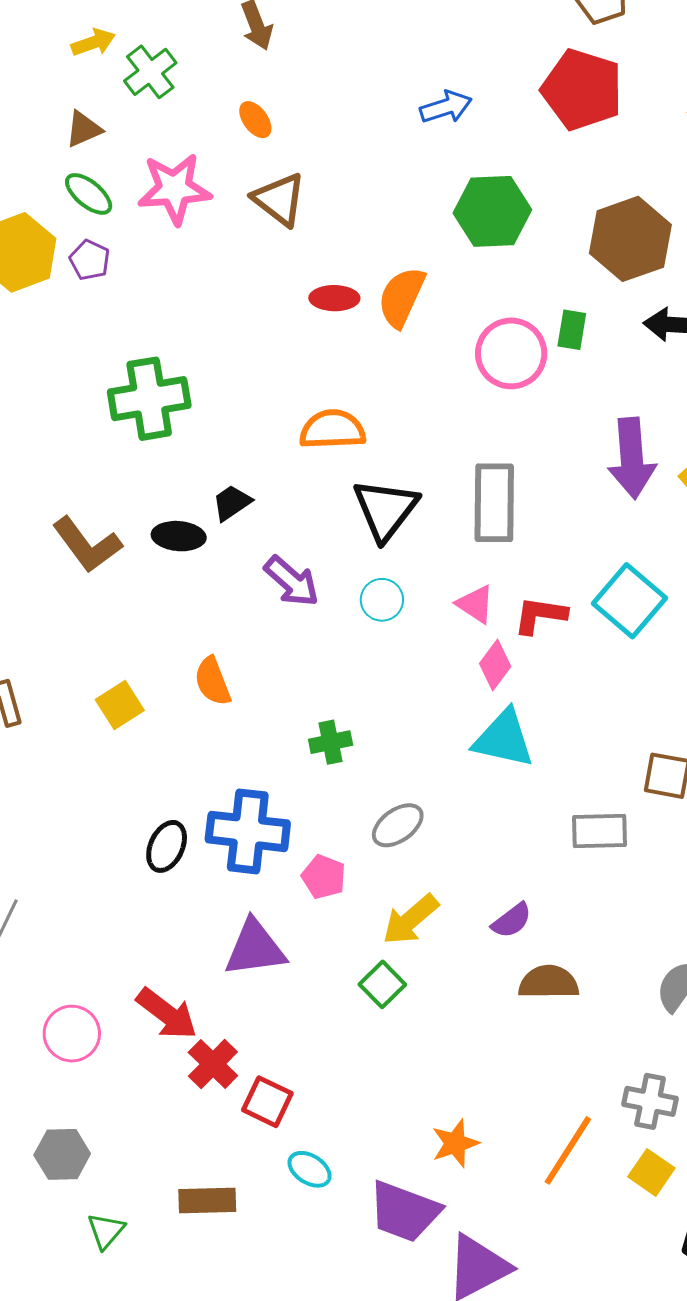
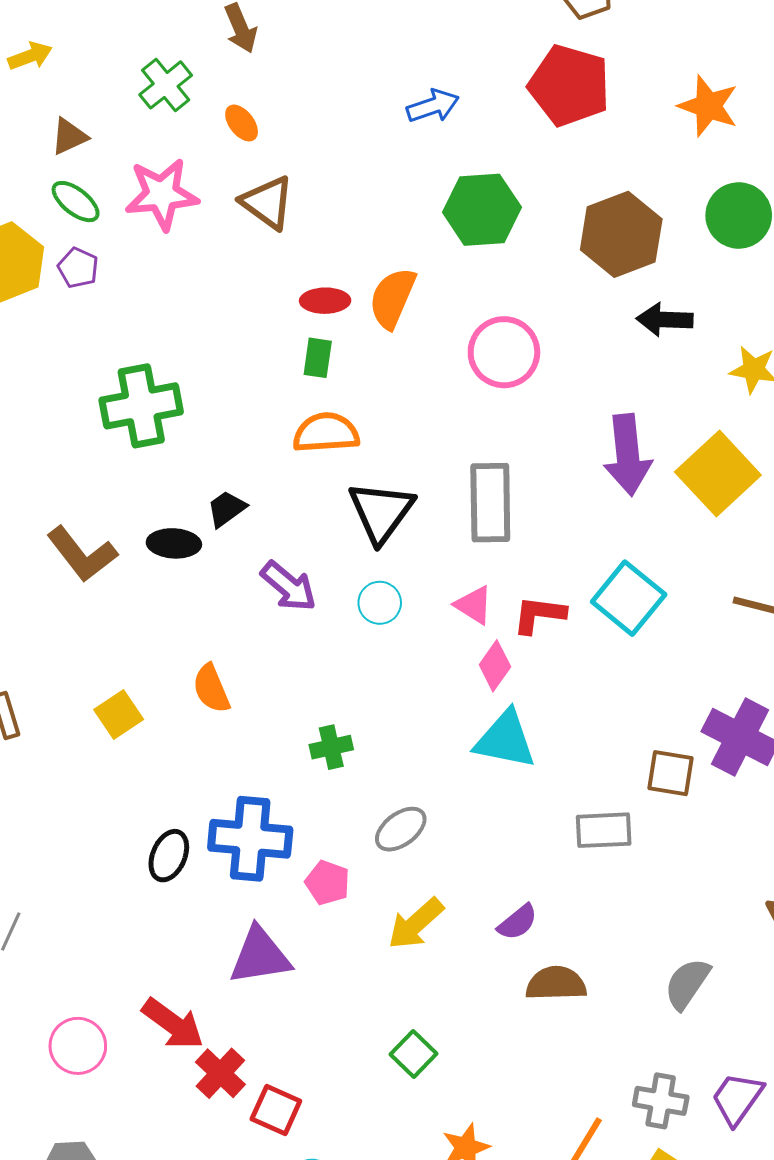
yellow arrow: (93, 42) -> (30, 56), moved
green cross: (150, 72) -> (166, 85), moved
green rectangle: (572, 330) -> (318, 358), moved
green square: (382, 984) -> (414, 1054), moved

